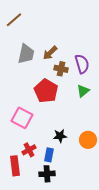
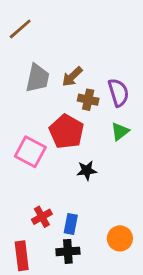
pink square: (22, 118) -> (30, 152), moved
black star: (60, 136) -> (87, 171), moved
orange circle: (88, 140) -> (120, 238), moved
red rectangle: (15, 166) -> (22, 256), moved

